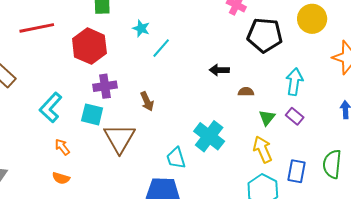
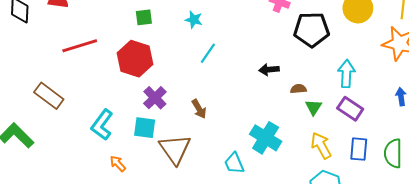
cyan star: (141, 28) -> (194, 20), moved
purple cross: (105, 86) -> (155, 98), turned -30
purple rectangle: (295, 116) -> (350, 109), size x1.4
green triangle: (267, 118) -> (314, 107), moved
blue rectangle: (296, 171) -> (359, 149), moved

